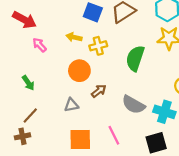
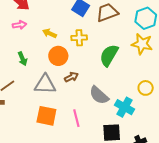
yellow arrow: (74, 37) -> (50, 33), moved
pink arrow: (39, 45) -> (19, 25), moved, turned 112
green arrow: (28, 83) -> (23, 59), moved
gray triangle: (71, 105) -> (45, 84), size x1.6

